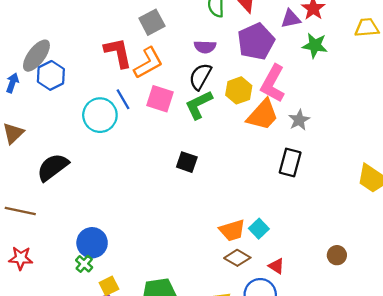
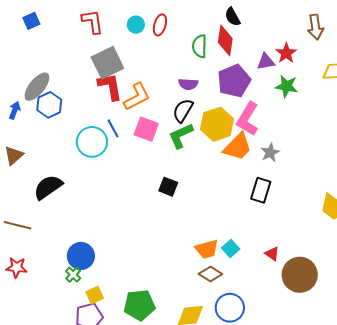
gray square: (152, 22) -> (107, 63), moved, size x1.4
yellow hexagon: (239, 90) -> (217, 124), size x1.4
brown circle: (337, 255) -> (300, 275), size x2.0
red triangle: (276, 266) -> (272, 254), moved

